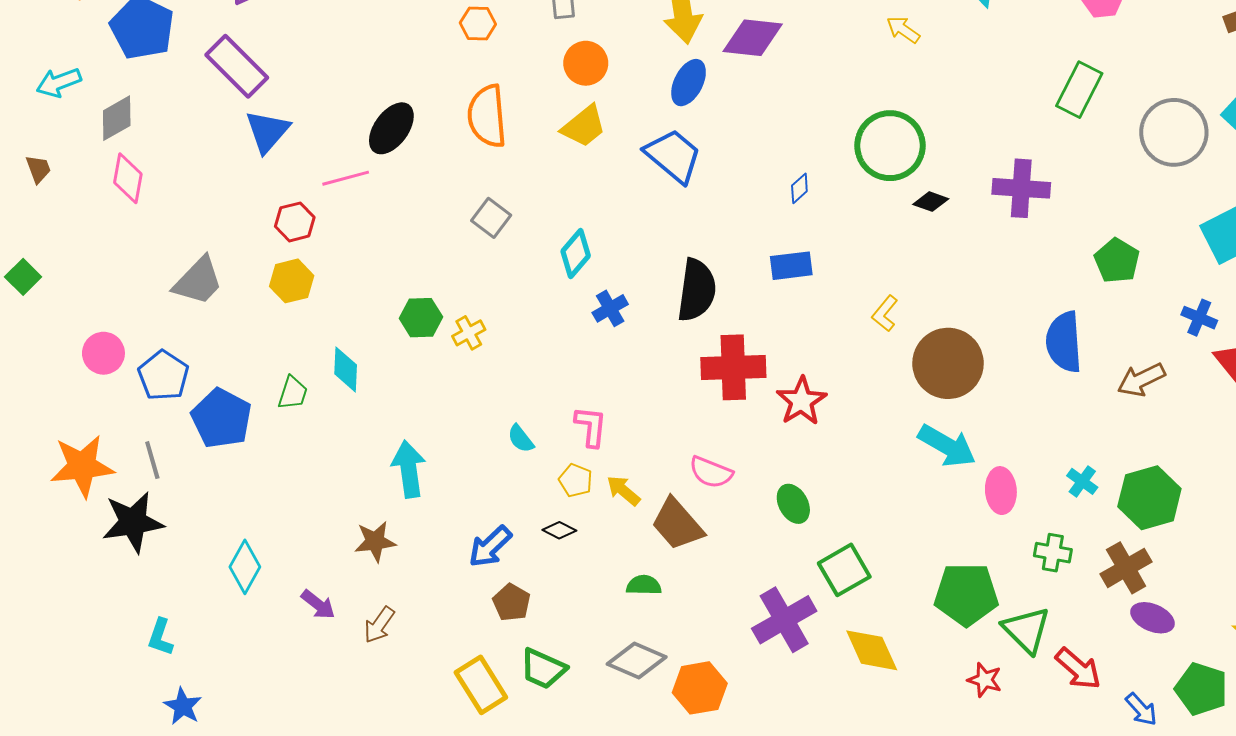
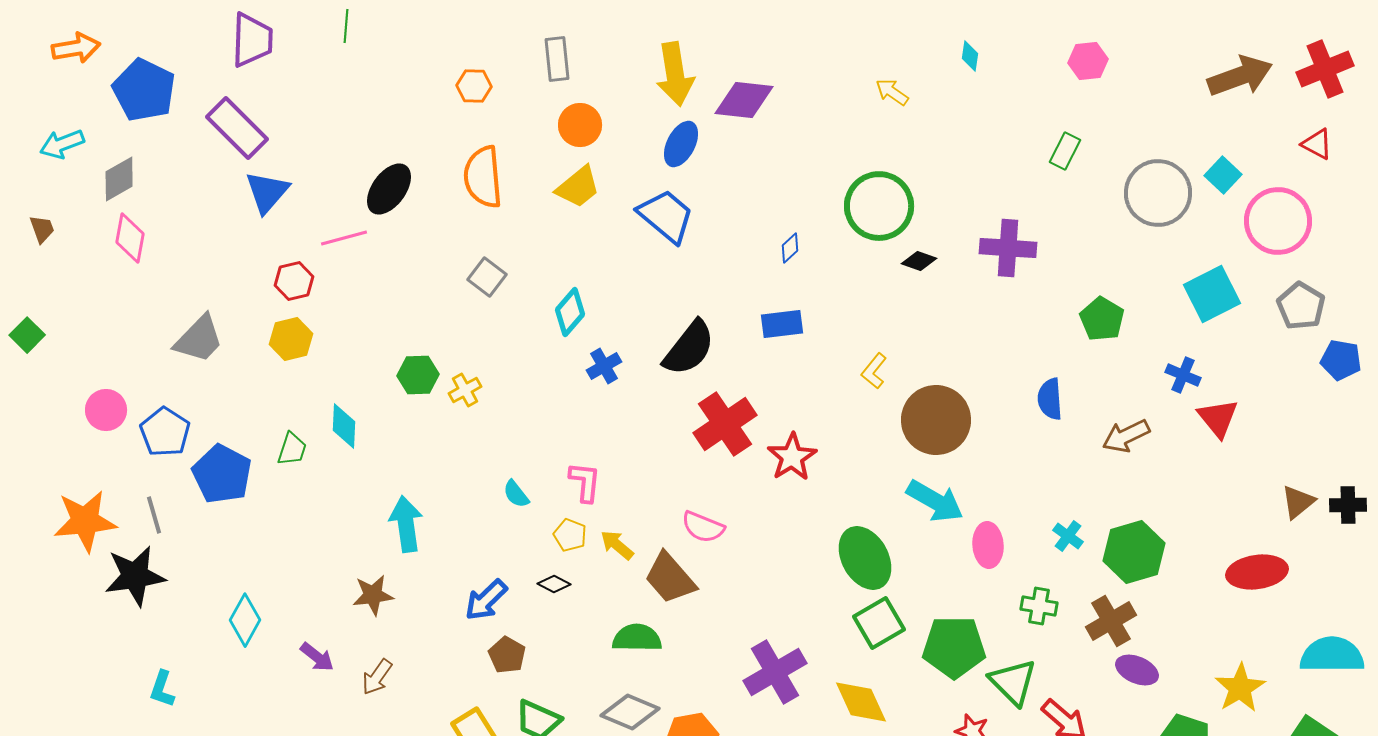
green rectangle: (1079, 90) -> (1065, 151), size x0.7
black semicircle: (697, 290) -> (689, 348), turned 30
blue semicircle: (1064, 342) -> (1050, 399), size x0.7
red cross: (733, 367) -> (725, 424), turned -32
green ellipse: (793, 504) -> (865, 558), moved, size x1.6
green square: (844, 570) -> (879, 623), moved
green semicircle: (644, 585) -> (637, 638), size x1.4

